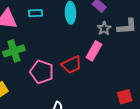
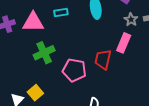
red trapezoid: (72, 65) -> (103, 59), turned 135

